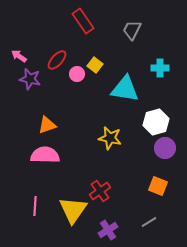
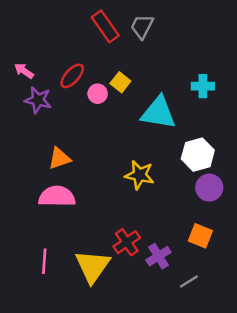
gray trapezoid: (132, 30) -> (142, 26), moved
purple cross: (108, 230) -> (158, 256), moved

